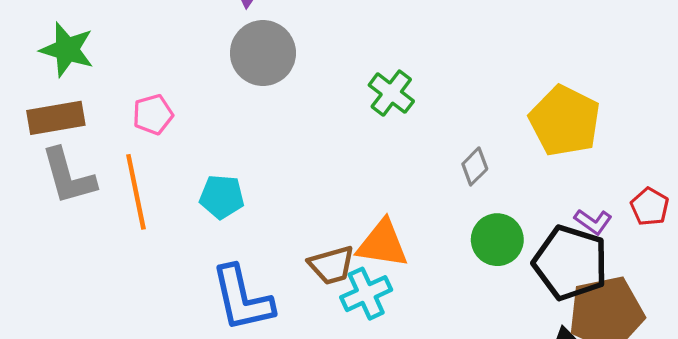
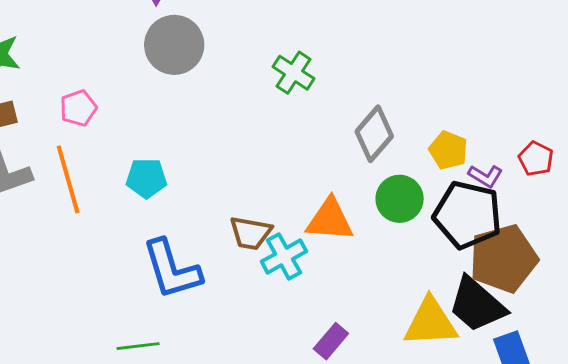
yellow pentagon: (565, 121) -> (448, 150), moved, size x0.6
gray diamond: (475, 166) -> (374, 134), size x1.6
orange triangle: (382, 244) -> (330, 220), moved
brown trapezoid: (331, 265) -> (251, 233), turned 30

